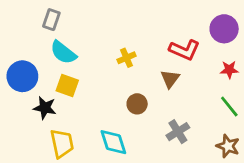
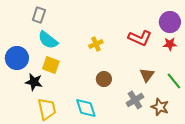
red star: (229, 70) -> (170, 44), moved
brown triangle: (170, 79) -> (147, 75), moved
brown star: (228, 146) -> (160, 107), moved

